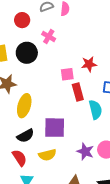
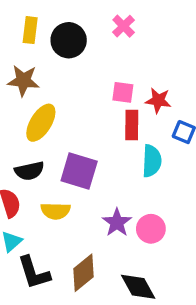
pink cross: (49, 37) -> (124, 26), moved
red star: (89, 64) -> (158, 100), moved

